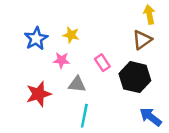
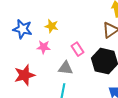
blue star: (36, 39) -> (23, 29), turned -30
gray triangle: (77, 84) -> (66, 68), moved

